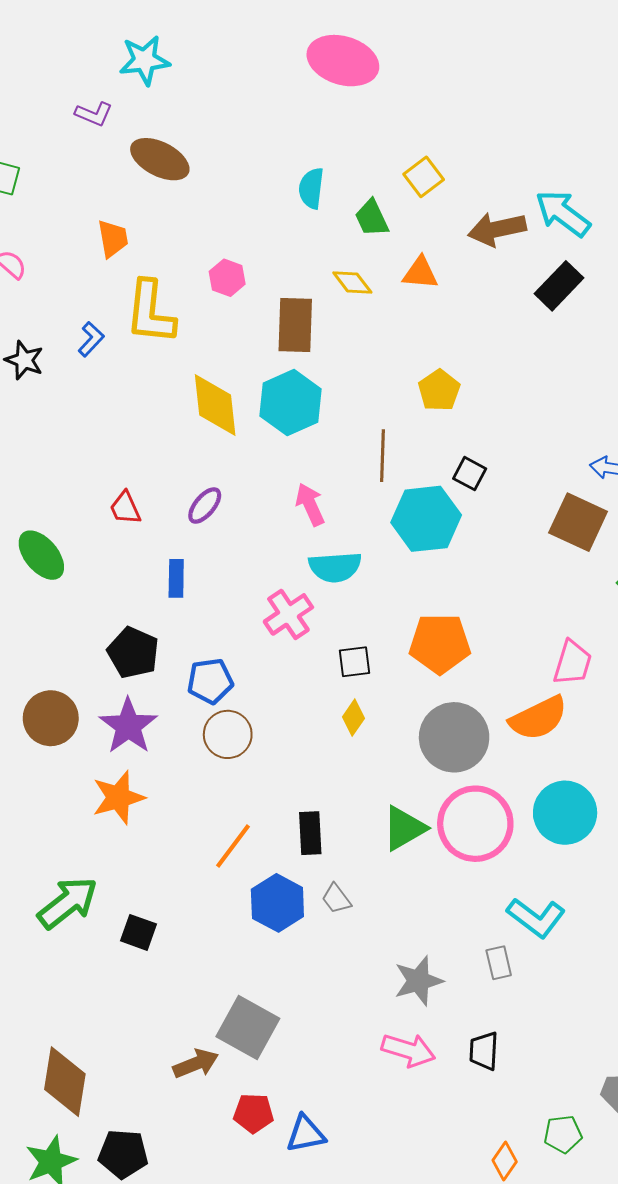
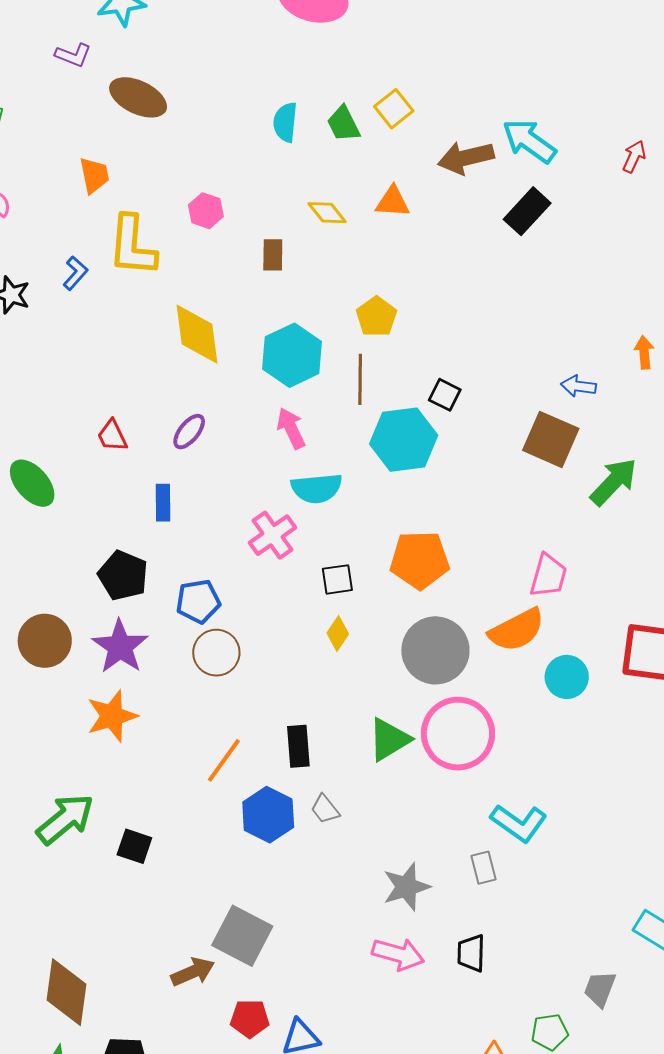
green trapezoid: (372, 218) -> (343, 124), moved
brown rectangle: (295, 325) -> (273, 255), size x0.6
yellow pentagon: (439, 390) -> (376, 317), moved
cyan hexagon: (291, 403) -> (292, 355), moved
cyan circle: (565, 813) -> (567, 677), moved, size x0.7

